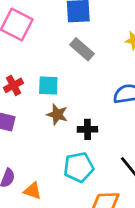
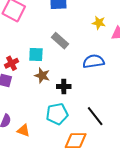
gray rectangle: (82, 49) -> (60, 41), moved
red cross: (13, 85) -> (12, 63), moved

